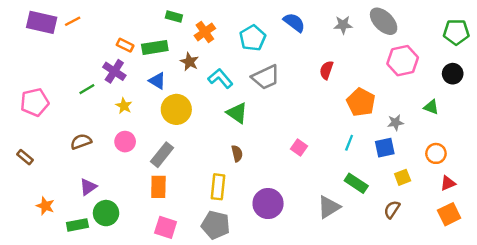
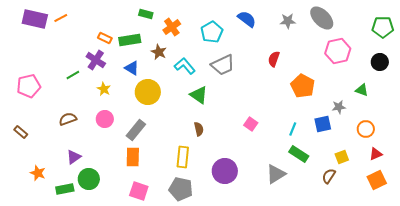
gray star: (395, 122) -> (339, 107), moved
cyan line: (349, 143) -> (293, 129), moved
yellow square: (403, 177) -> (342, 157), moved

